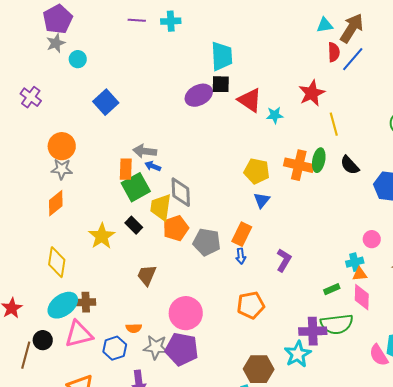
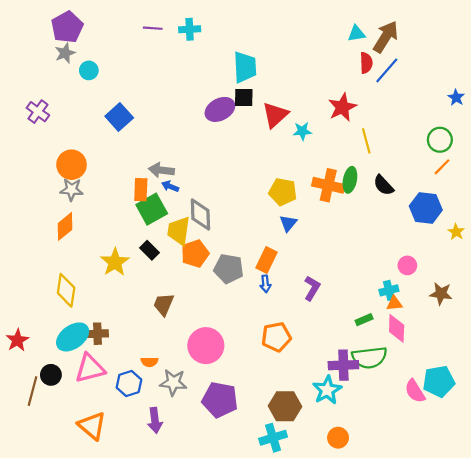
red triangle: (250, 100) -> (275, 115), turned 44
purple pentagon: (182, 349) -> (220, 400), moved

